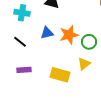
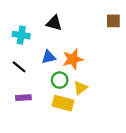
green circle: (89, 42) -> (60, 80), moved
yellow triangle: (84, 64) -> (80, 88), moved

